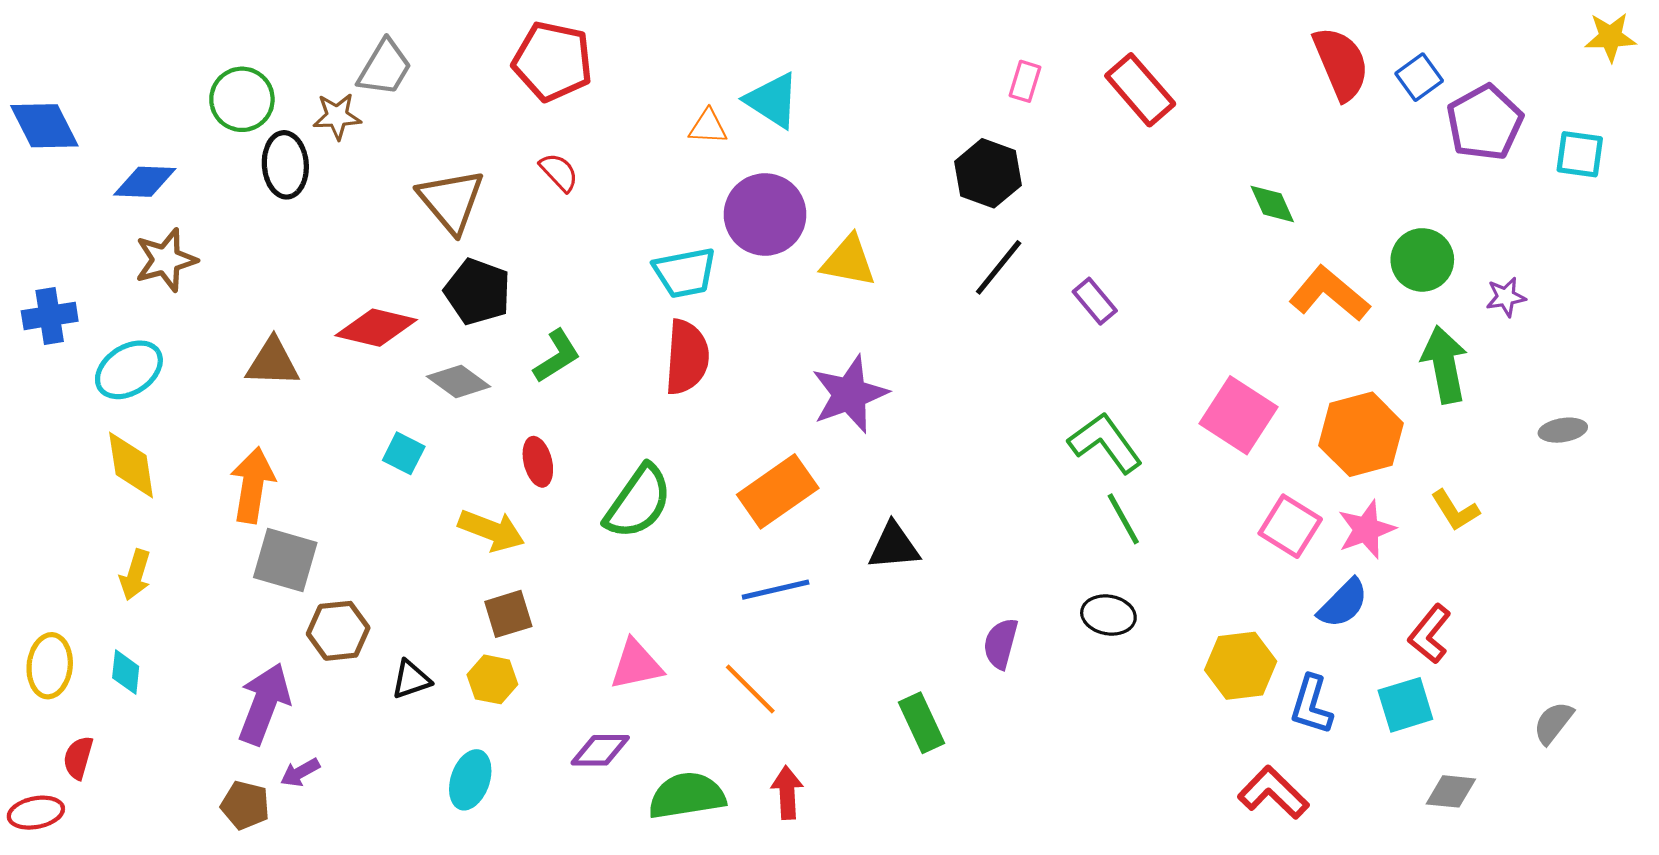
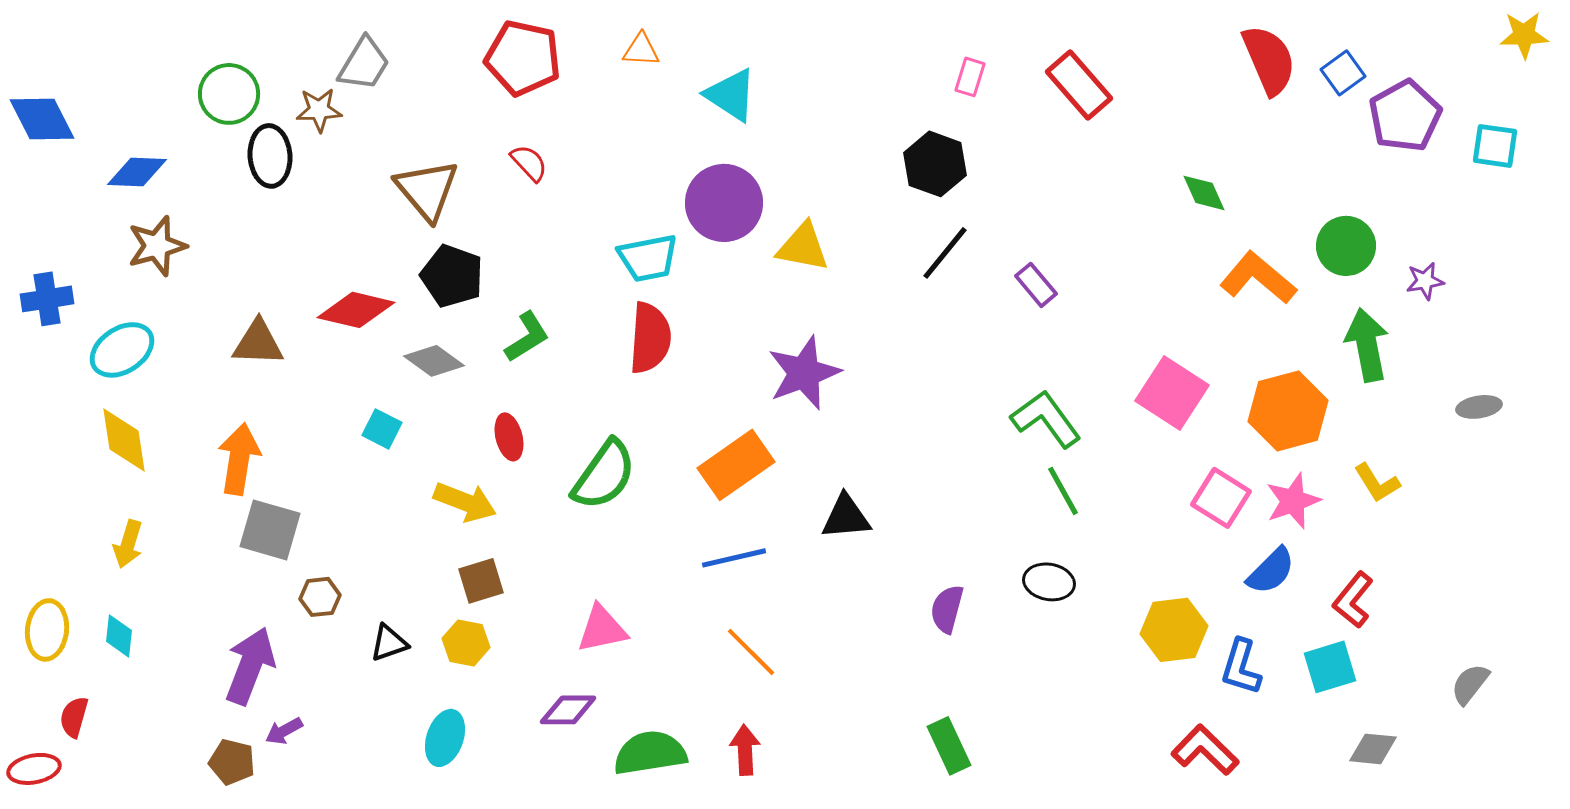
orange triangle: (708, 127) -> (641, 50), moved
brown hexagon: (338, 631) -> (320, 597), size x0.7
orange line: (750, 689) -> (751, 652), moved
green rectangle: (921, 723) -> (949, 746), moved

